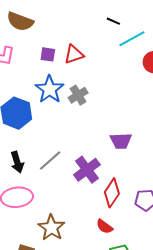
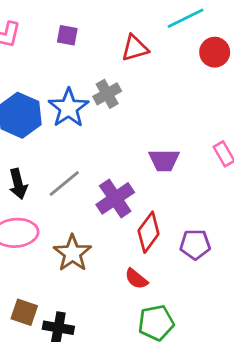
red triangle: (74, 54) -> (135, 48), moved
blue star: (50, 89) -> (68, 108), moved
brown star: (51, 228) -> (72, 253), moved

